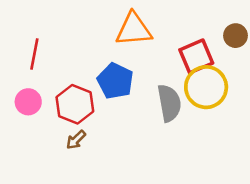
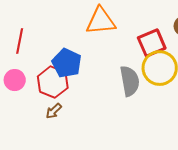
blue pentagon: (115, 81) -> (67, 63), moved

